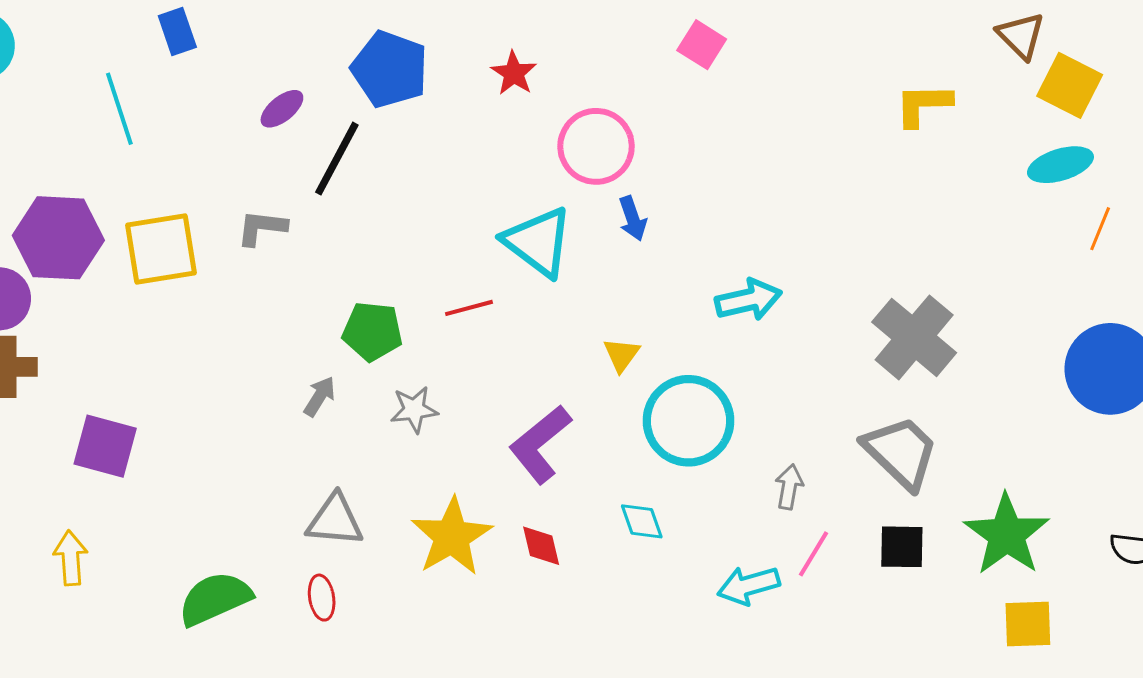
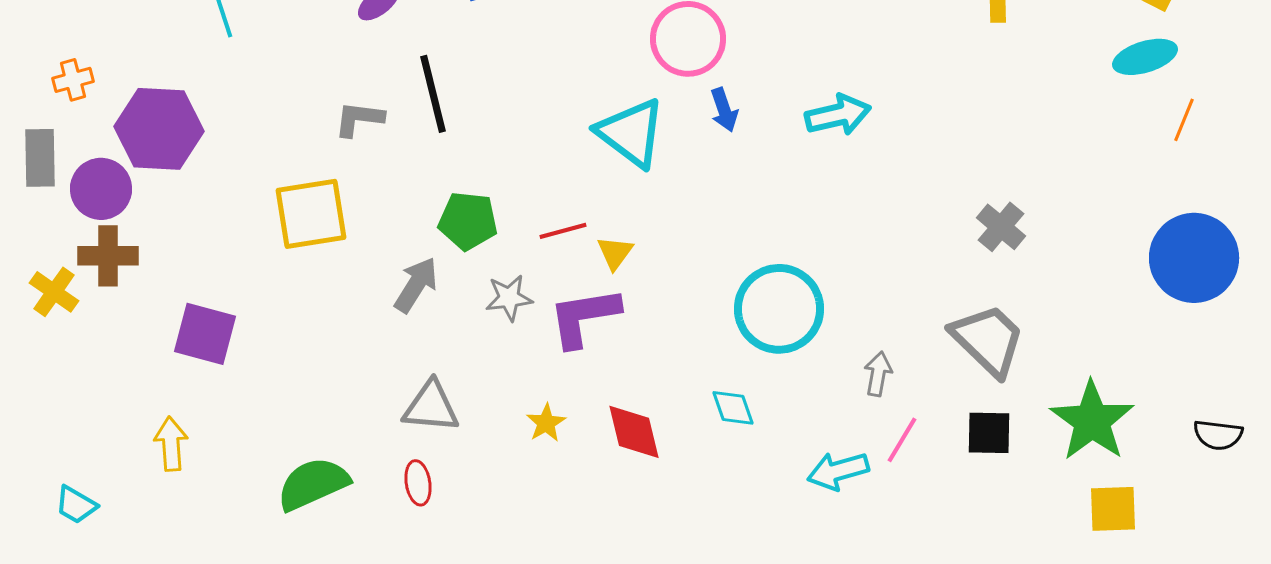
black line: (337, 159) -> (433, 94), moved, turned -42
yellow square: (161, 249) -> (311, 214), moved
cyan arrow: (748, 300) -> (838, 115), moved
red line: (469, 308) -> (563, 231), moved
gray cross: (914, 337) -> (1001, 227), size x0.6
yellow triangle: (621, 355) -> (615, 253), moved
gray arrow: (320, 396) -> (416, 285), size x1.4
purple L-shape: (540, 444) -> (584, 317), moved, turned 30
yellow star: (452, 537) -> (546, 423), size x0.5
red diamond: (541, 546) -> (634, 432), size x1.4

